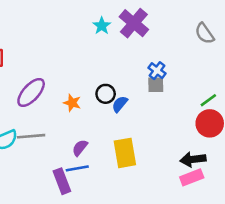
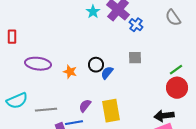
blue cross: (157, 71) -> (136, 25), moved
purple ellipse: (31, 93) -> (38, 64), turned 55
gray line: (31, 136) -> (46, 110), moved
purple semicircle: (80, 148) -> (85, 106), moved

